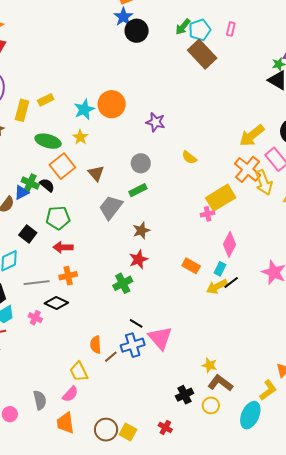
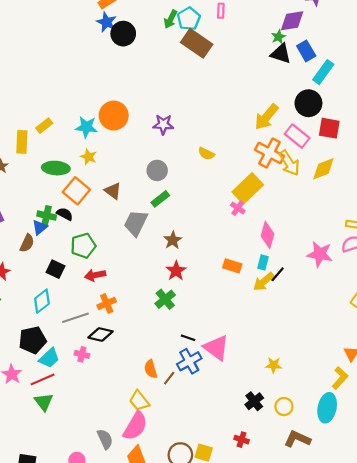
cyan star: (84, 109) -> (86, 127), turned -30
pink cross: (208, 214) -> (238, 208), turned -32
brown L-shape: (220, 383) -> (297, 439), moved
pink semicircle: (70, 394) -> (135, 426), size x1.6

